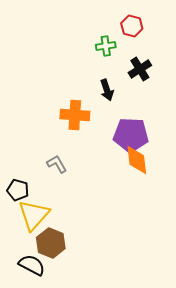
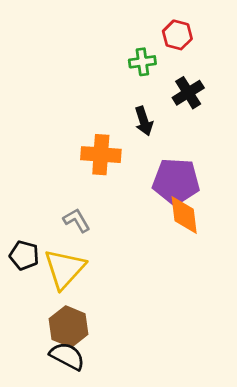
yellow triangle: (34, 215) -> (65, 269), moved
black semicircle: (32, 265) -> (67, 356), moved

